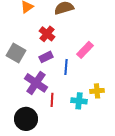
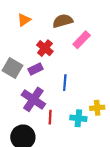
pink rectangle: (85, 50) -> (82, 40), moved
purple rectangle: (46, 57) -> (35, 69), moved

